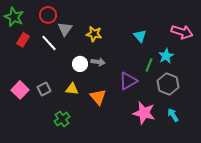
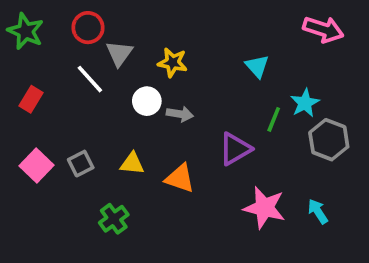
pink arrow: (182, 32) -> (323, 29), moved
red rectangle: (23, 40) -> (31, 99), moved
white circle: (80, 64) -> (147, 101), moved
gray hexagon: (168, 84) -> (329, 140), moved
orange triangle: (98, 97) -> (180, 178), turned -30

